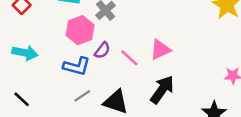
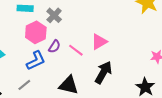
blue L-shape: (77, 66) -> (36, 61), turned -35
gray line: (82, 96) -> (24, 85), moved

